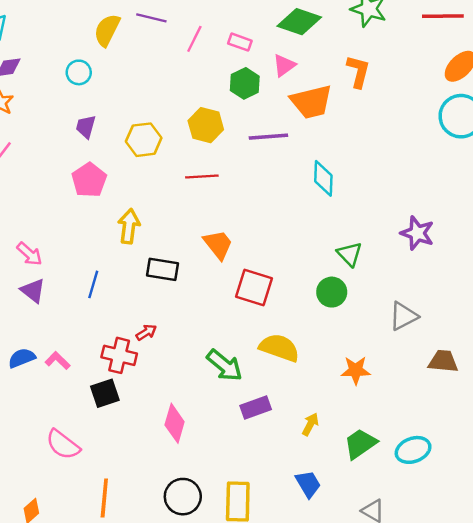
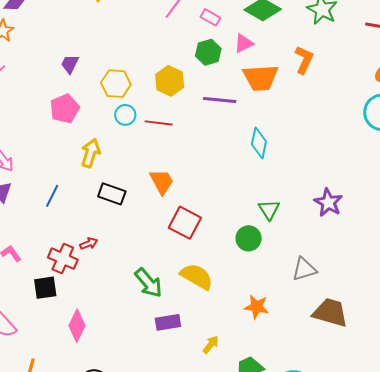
cyan circle: (79, 72) -> (125, 115), moved
brown trapezoid: (443, 361) -> (330, 313), size x1.4
pink diamond: (175, 423) -> (77, 326), moved

